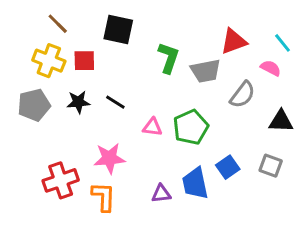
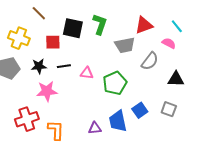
brown line: (58, 24) -> (39, 13), moved
black square: (118, 30) -> (73, 28), moved
green L-shape: (169, 58) -> (100, 24), moved
red square: (84, 61) -> (53, 42), moved
black line: (115, 102) -> (64, 66), turned -40
pink triangle: (152, 127) -> (87, 73), moved
pink star: (109, 158) -> (47, 91), moved

